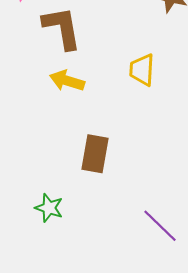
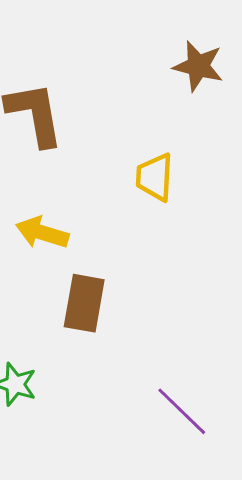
yellow arrow: (67, 81) -> (42, 233), moved

